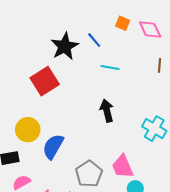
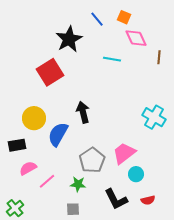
pink diamond: (150, 30) -> (136, 38), moved
blue line: (94, 40) -> (97, 19), moved
black arrow: (107, 111) -> (83, 112), moved
pink trapezoid: (123, 167) -> (124, 153), turned 75

